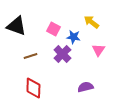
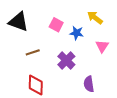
purple cross: (62, 54) -> (66, 60), moved
purple semicircle: (85, 87) -> (89, 84), turned -84

